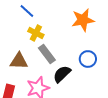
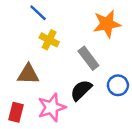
gray rectangle: (47, 54) -> (88, 58), moved
blue circle: (88, 59) -> (118, 85), moved

